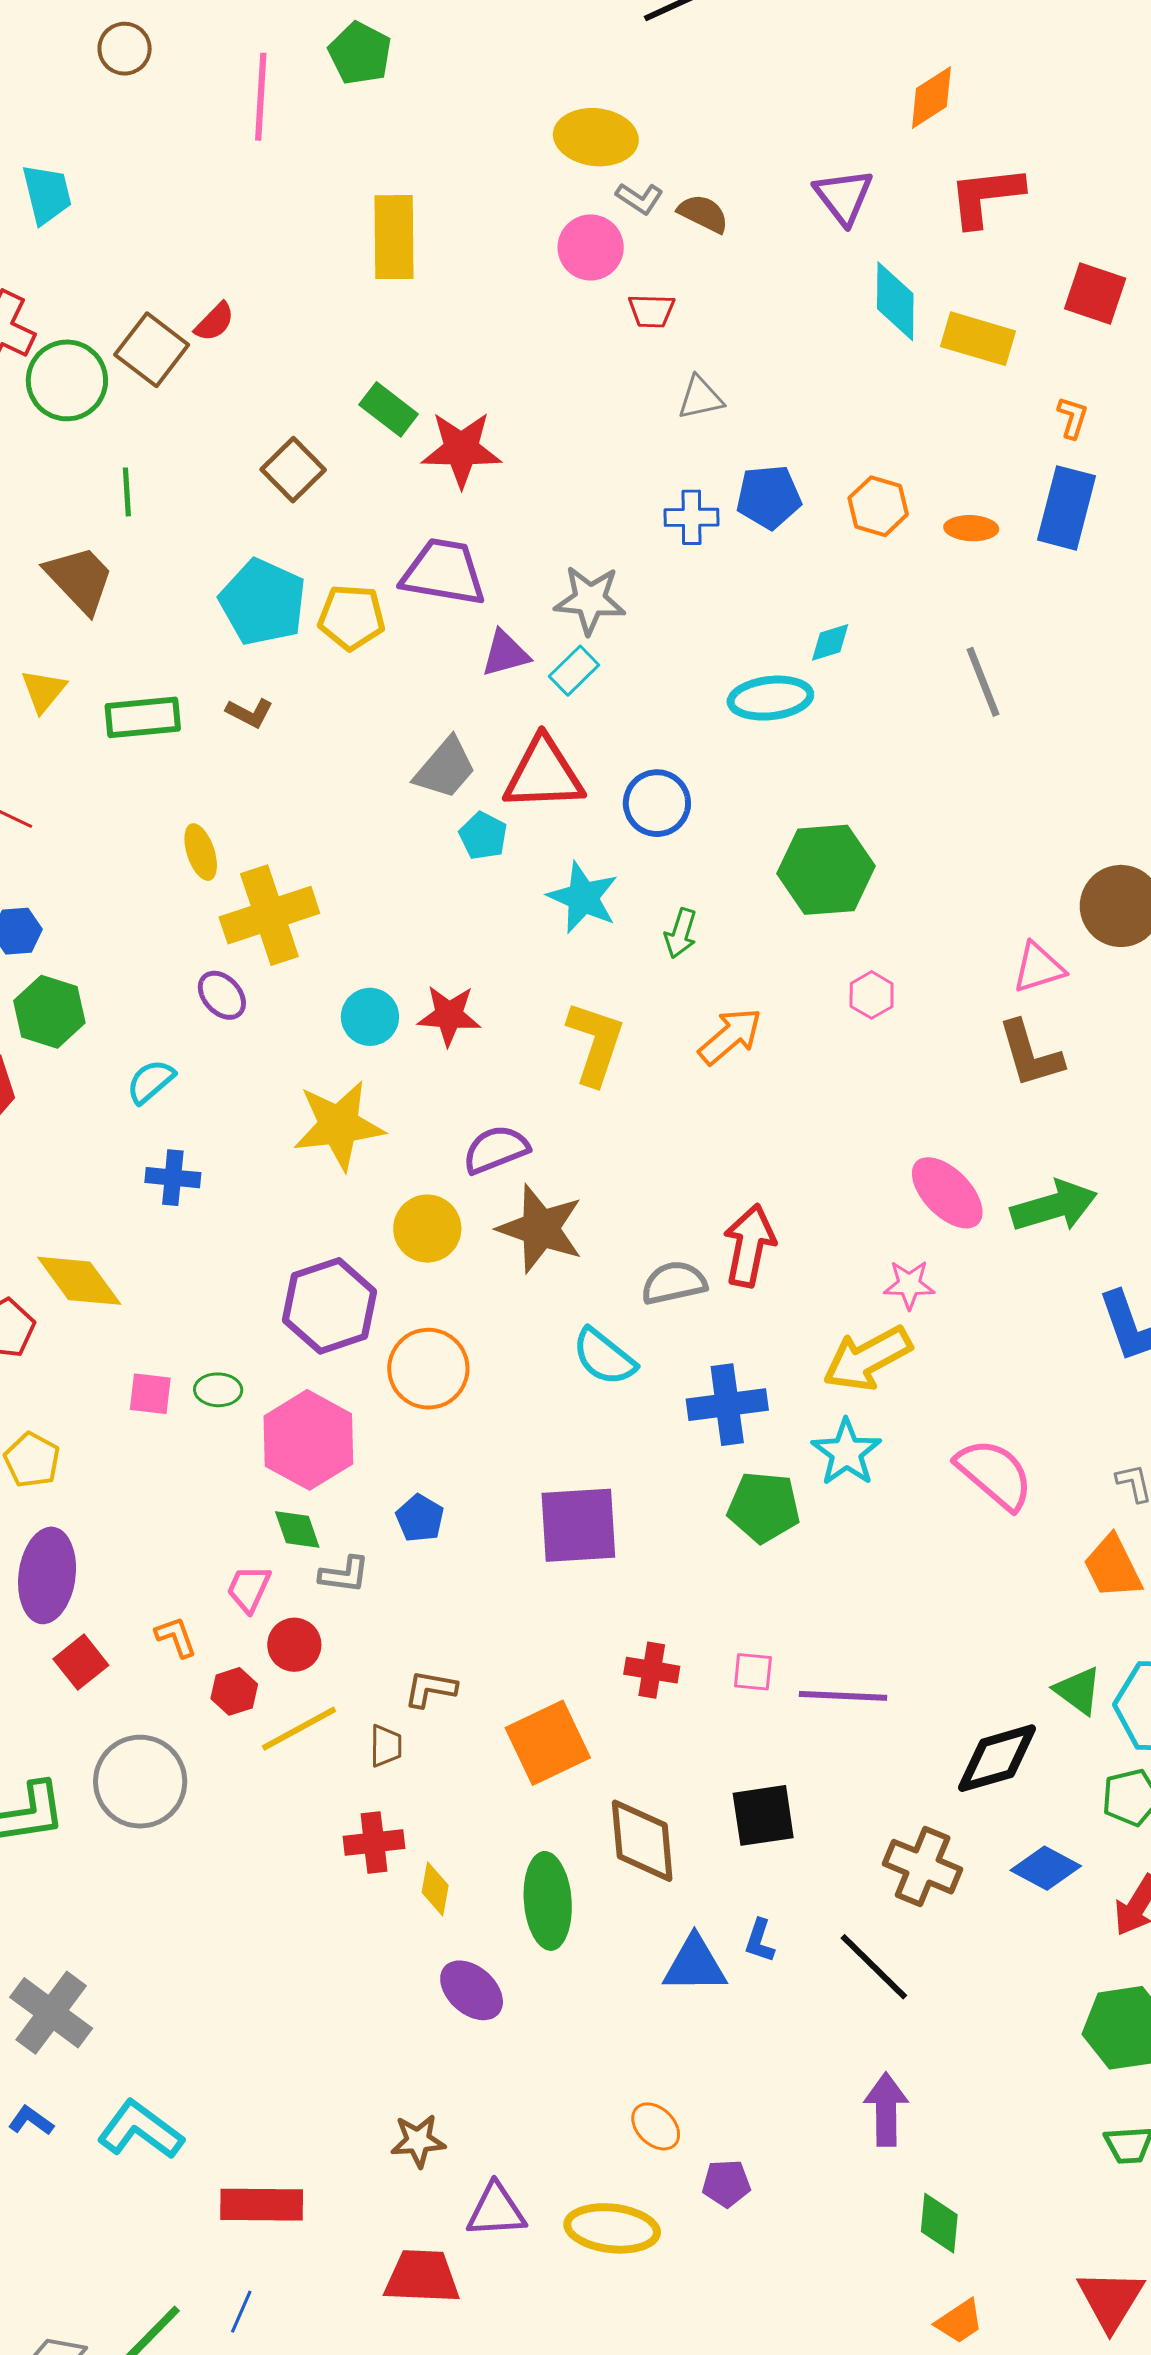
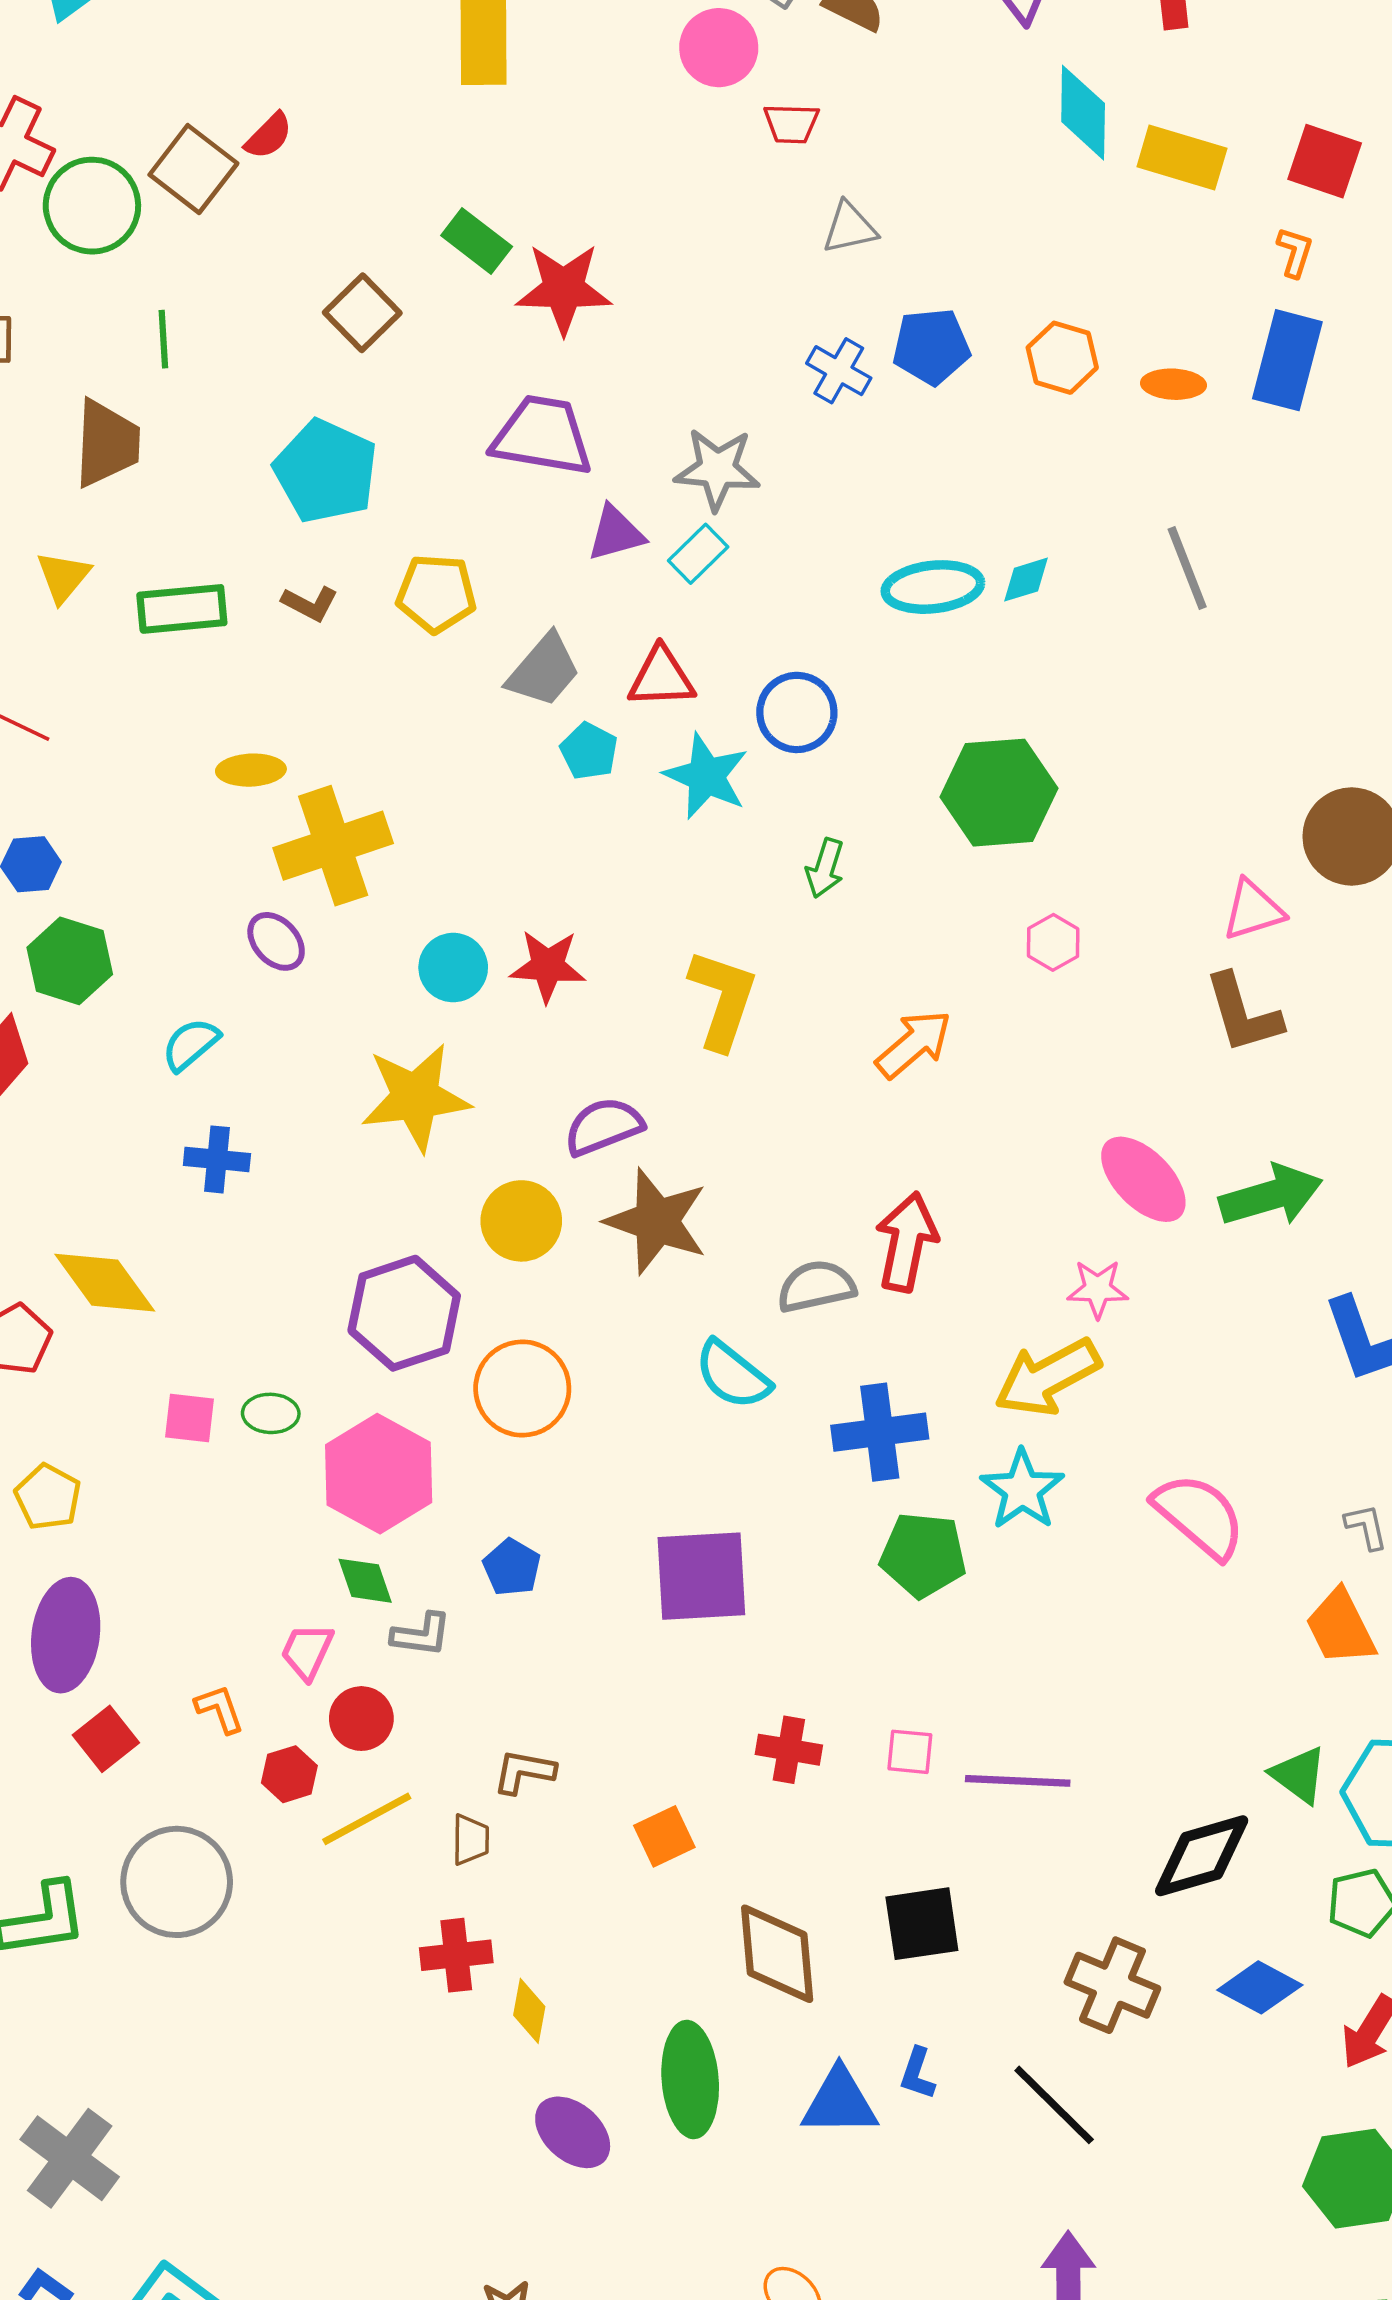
red square: (1095, 294) -> (1325, 161), moved
blue cross: (692, 517) -> (839, 371), turned 30
brown trapezoid: (80, 579) -> (107, 443), turned 46
yellow pentagon: (352, 617) -> (436, 593), moved
cyan diamond: (830, 642) -> (1026, 580), moved
red triangle: (544, 774) -> (661, 677), size x0.7
yellow ellipse: (201, 852) -> (251, 770), turned -74
cyan star: (583, 897) -> (706, 776), moved
orange arrow: (730, 1036) -> (914, 1044), moved
orange square: (548, 1743) -> (664, 1836), size x0.6
green ellipse: (548, 1901) -> (690, 2080), moved

